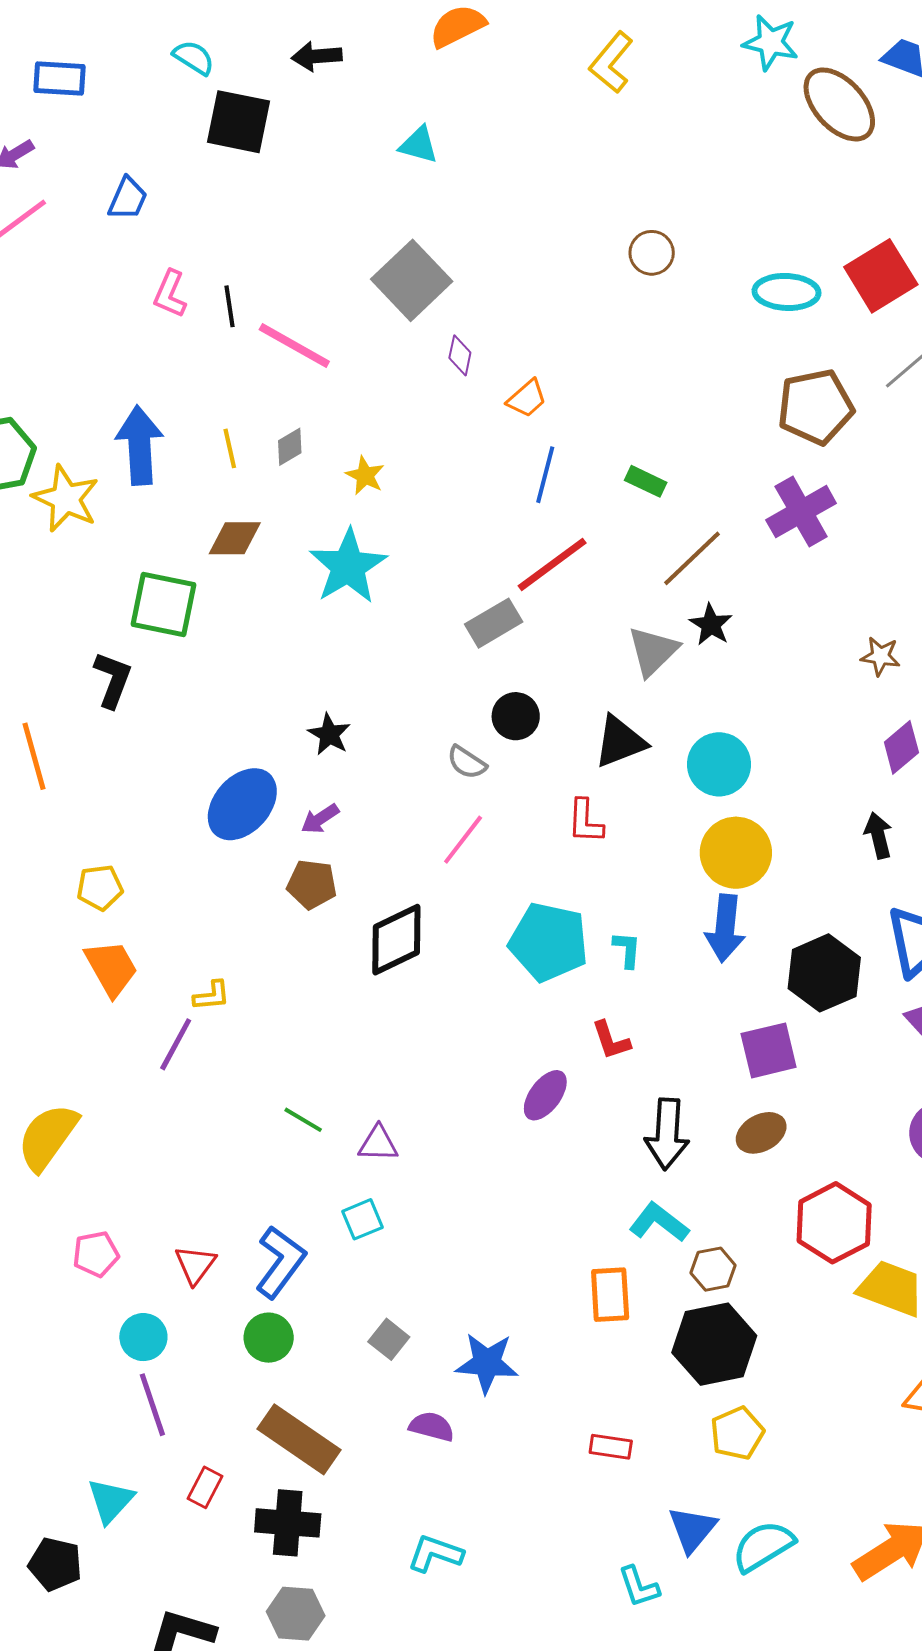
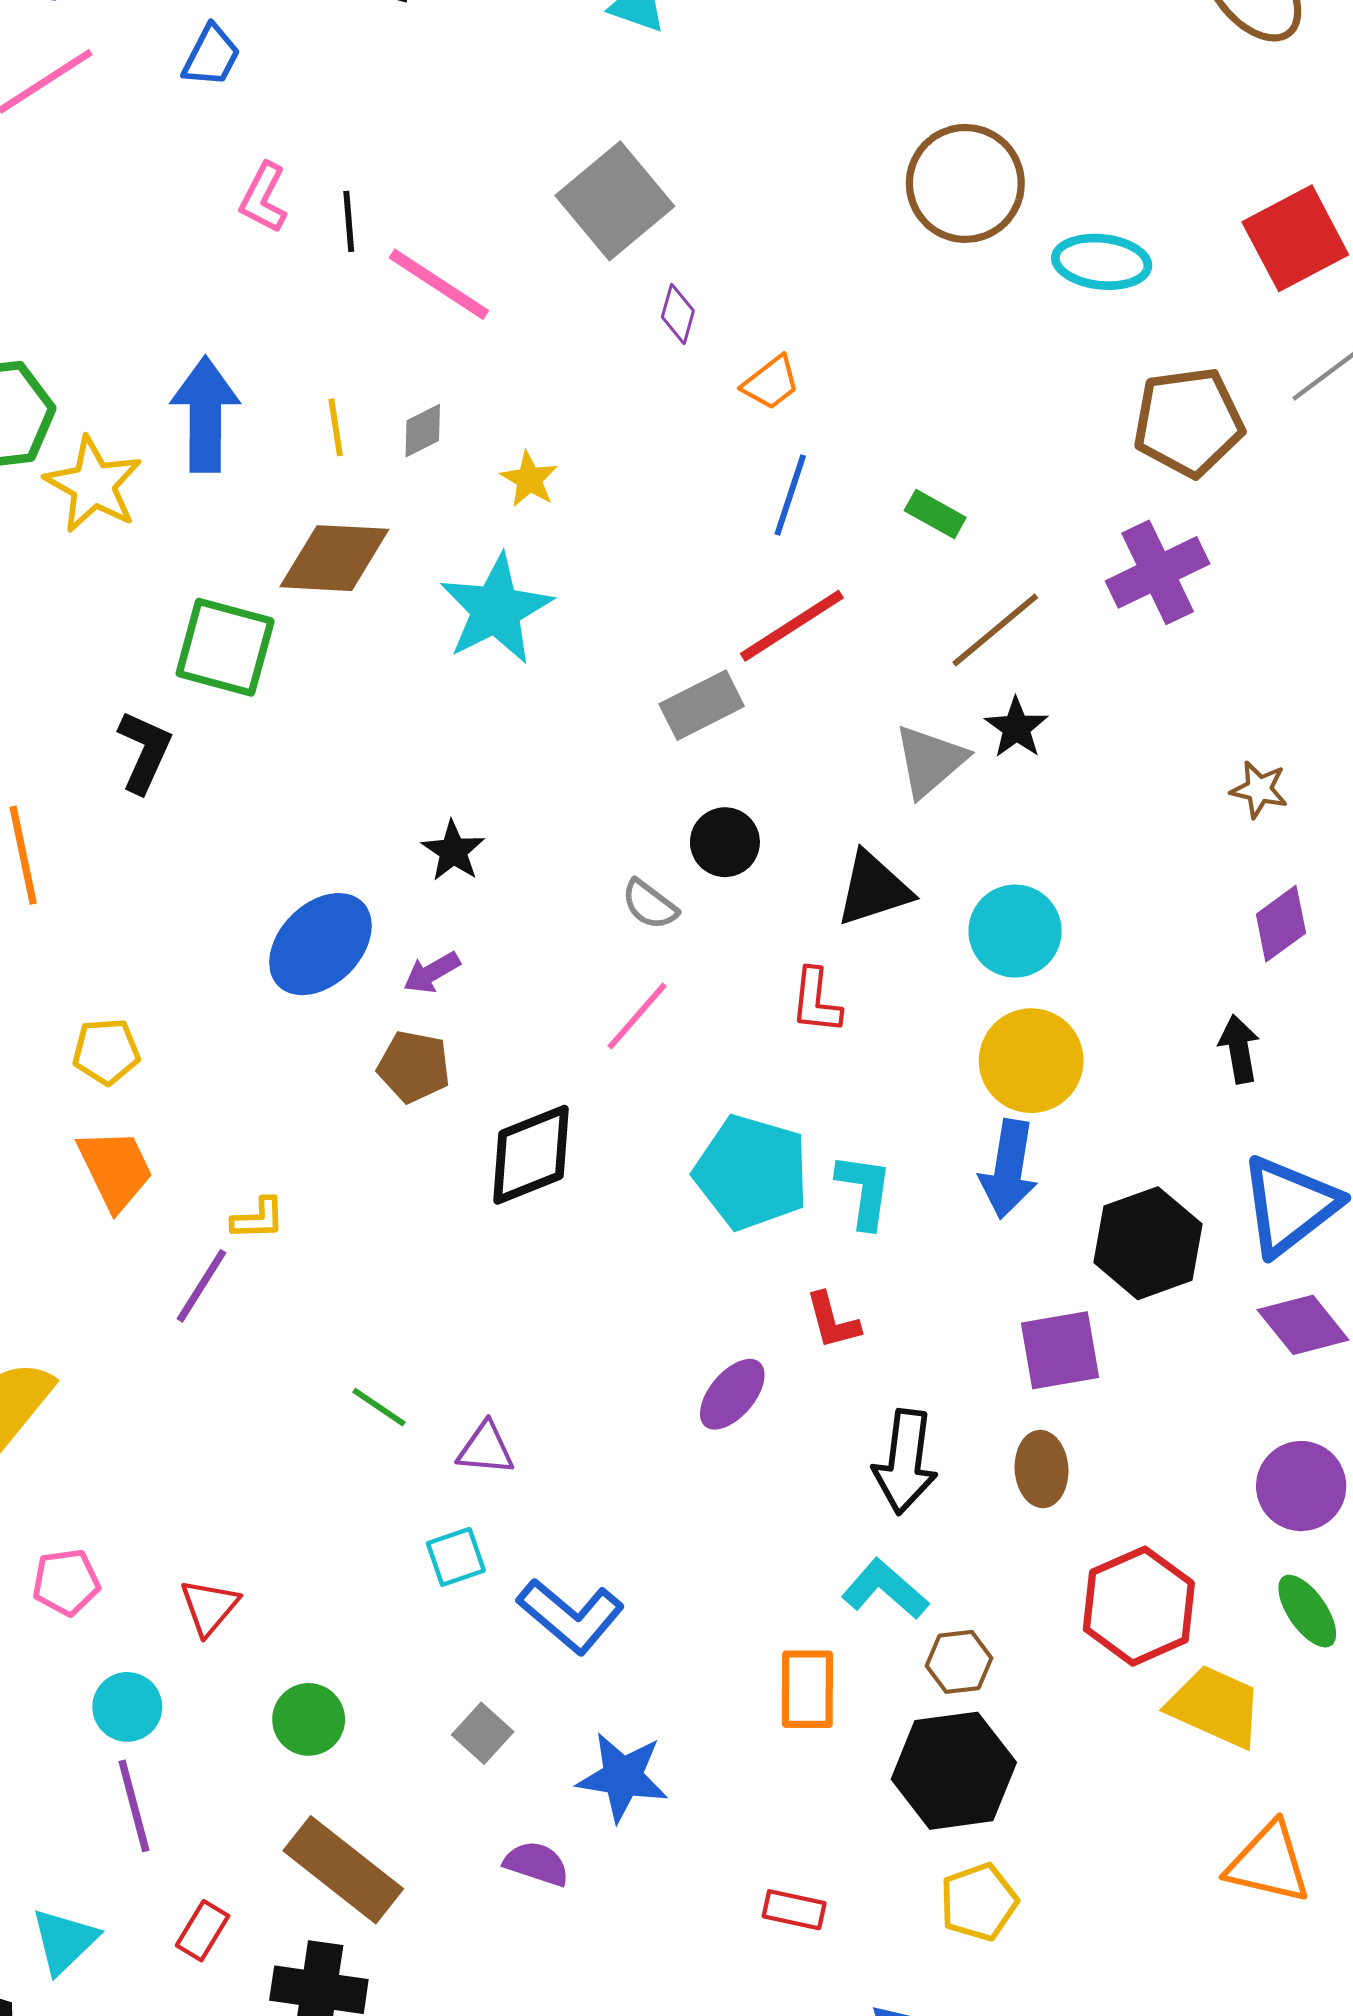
brown circle: (652, 253) -> (965, 183), size x1.8
cyan ellipse: (786, 292) -> (1102, 262), moved
brown diamond: (235, 538) -> (334, 558), size x1.4
cyan L-shape: (627, 950) -> (864, 1191), size x1.4
brown ellipse: (761, 1133) -> (1042, 1469), turned -69
blue L-shape: (280, 1262) -> (571, 1616), moved, turned 90

